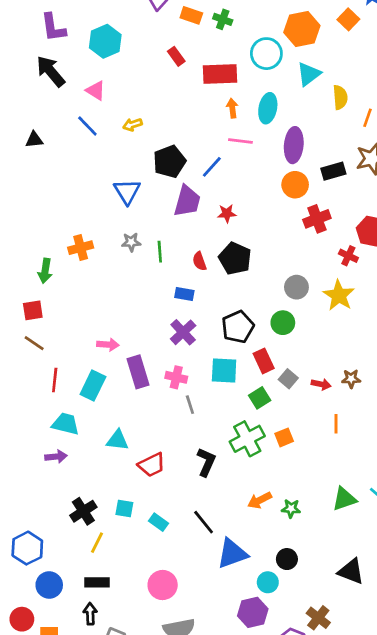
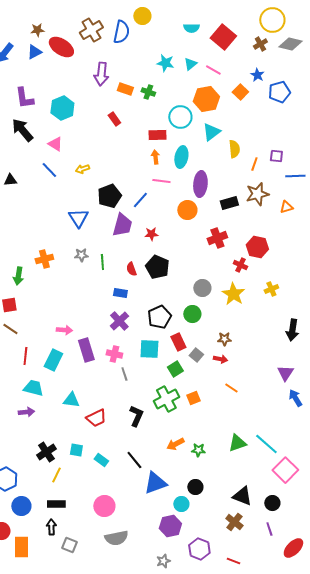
red rectangle: (220, 74) -> (157, 135), moved, size x0.7
orange circle: (295, 185) -> (187, 210), moved
brown star: (351, 379) -> (224, 339), moved
orange line: (336, 424) -> (231, 388), turned -56
brown cross: (318, 618) -> (234, 522), moved

